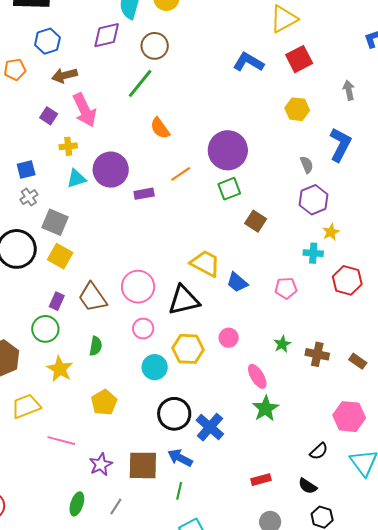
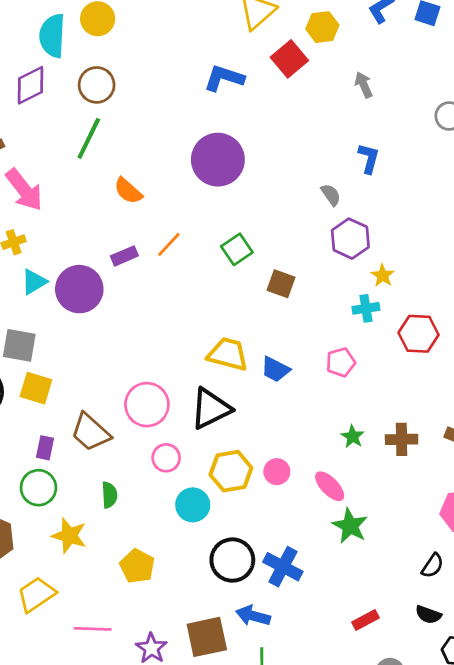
yellow hexagon: (297, 109) -> (322, 27), moved
blue L-shape: (340, 145) -> (369, 158), size x0.7
purple circle: (228, 150) -> (218, 160), moved
purple circle: (111, 170) -> (79, 289), moved
purple rectangle: (144, 194) -> (124, 256), moved
pink circle: (229, 338) -> (277, 472), moved

